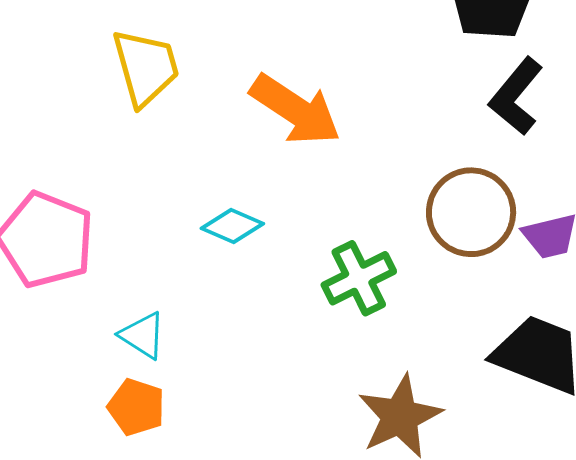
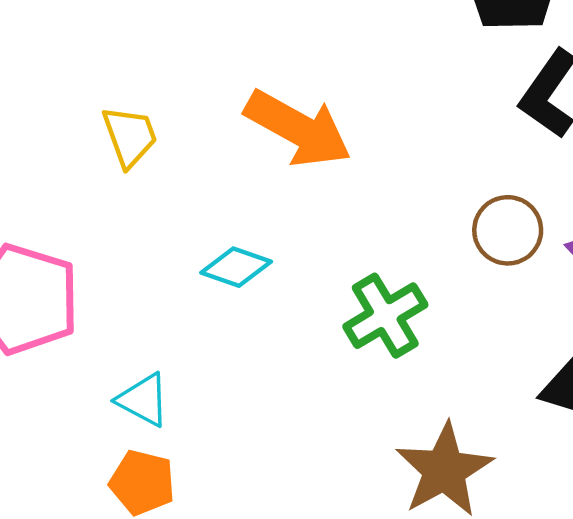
yellow trapezoid: (146, 67) -> (130, 136), moved, size x0.7
brown circle: (471, 212) -> (508, 230), size x0.7

